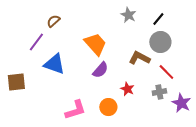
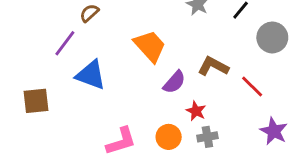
gray circle: (160, 42) -> (272, 37), moved
purple semicircle: (100, 70) -> (174, 82), moved
gray cross: (159, 92) -> (207, 137), moved

